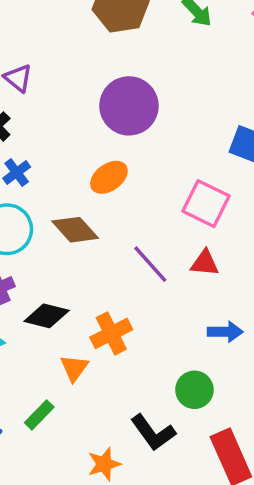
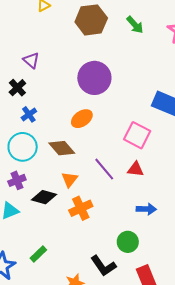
orange triangle: (74, 368) -> (70, 179), moved

